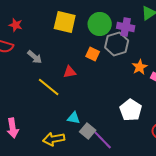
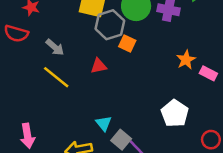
gray hexagon: (117, 44) -> (110, 25), moved
yellow line: (49, 87) -> (56, 77), moved
cyan triangle: (74, 118) -> (104, 123), turned 40

